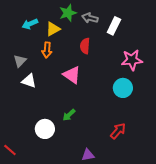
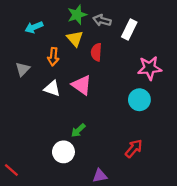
yellow triangle: (53, 29) -> (75, 39), moved, turned -42
white triangle: (29, 81) -> (52, 88), moved
white circle: (45, 129) -> (63, 152), moved

